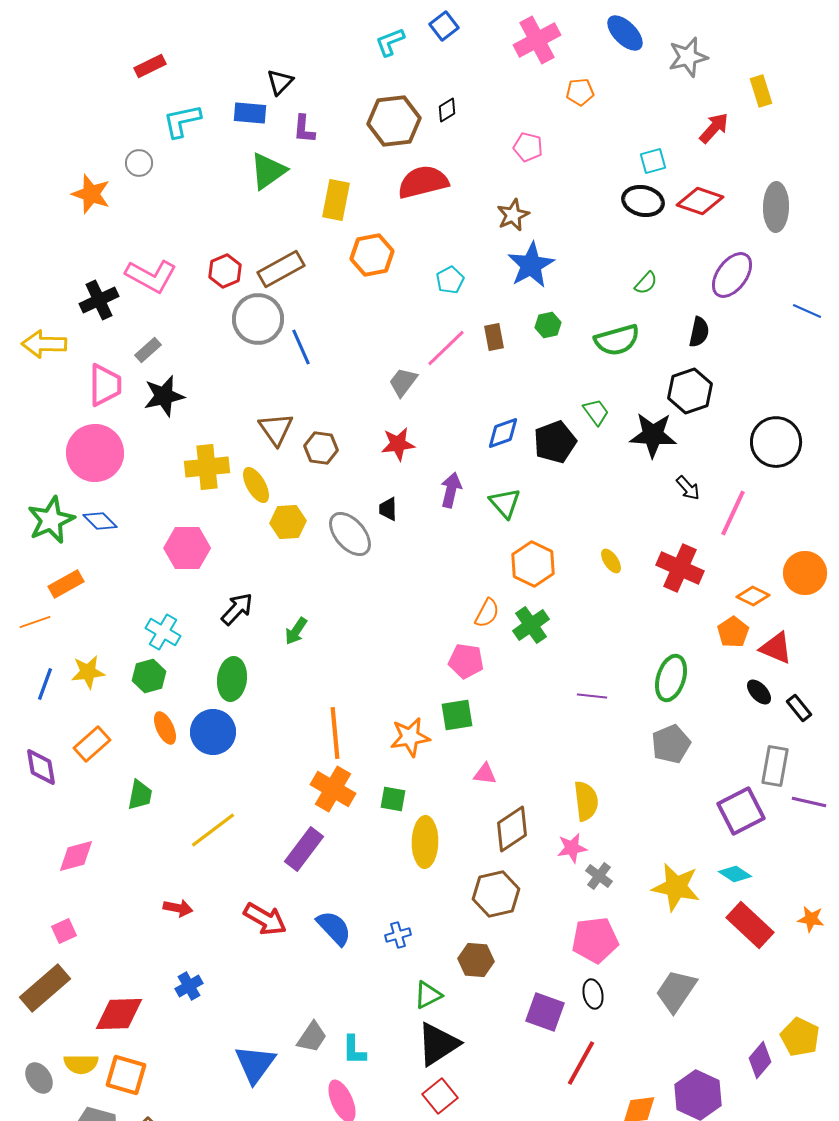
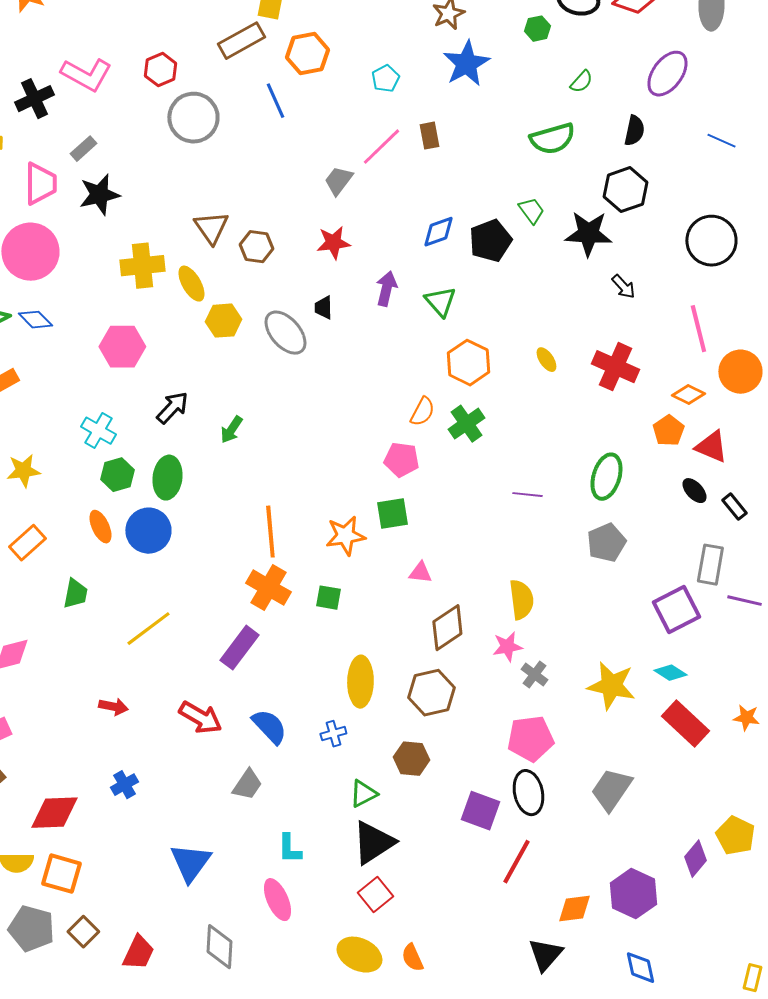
brown rectangle: (281, 269) -> (241, 41), moved
blue line: (807, 311) -> (721, 141), moved
green hexagon: (548, 325) -> (537, 29), moved
blue line: (301, 347) -> (275, 101), moved
pink line: (733, 513) -> (698, 329), moved, turned -39
green hexagon: (149, 676) -> (117, 475), moved
yellow ellipse: (425, 842) -> (360, 682), moved
black ellipse: (593, 994) -> (528, 793), size x1.5
gray trapezoid: (312, 1037) -> (247, 785), moved

